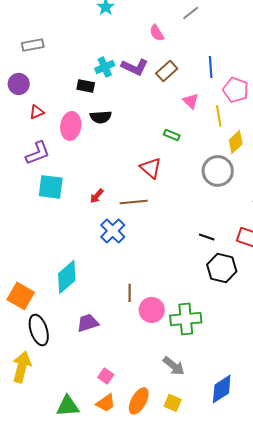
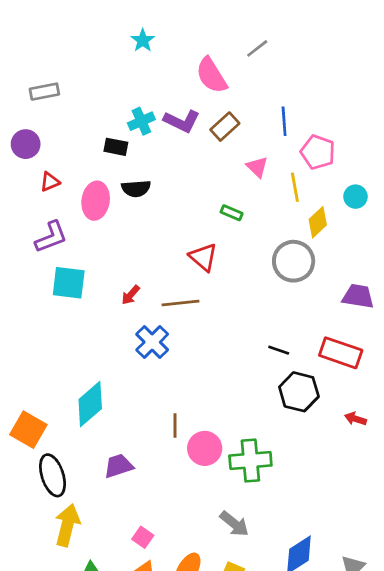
pink semicircle: (157, 33) -> (211, 75), size x1.6
yellow arrow: (22, 367) -> (67, 525), moved

